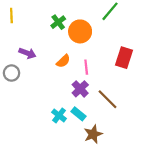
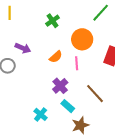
orange circle: (80, 31) -> (82, 39), moved
purple cross: (80, 89) -> (60, 86), moved
cyan cross: (59, 115) -> (41, 114), moved

